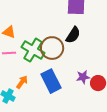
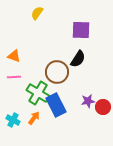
green cross: (33, 50) -> (38, 93), moved
orange arrow: (22, 82) -> (34, 118), moved

